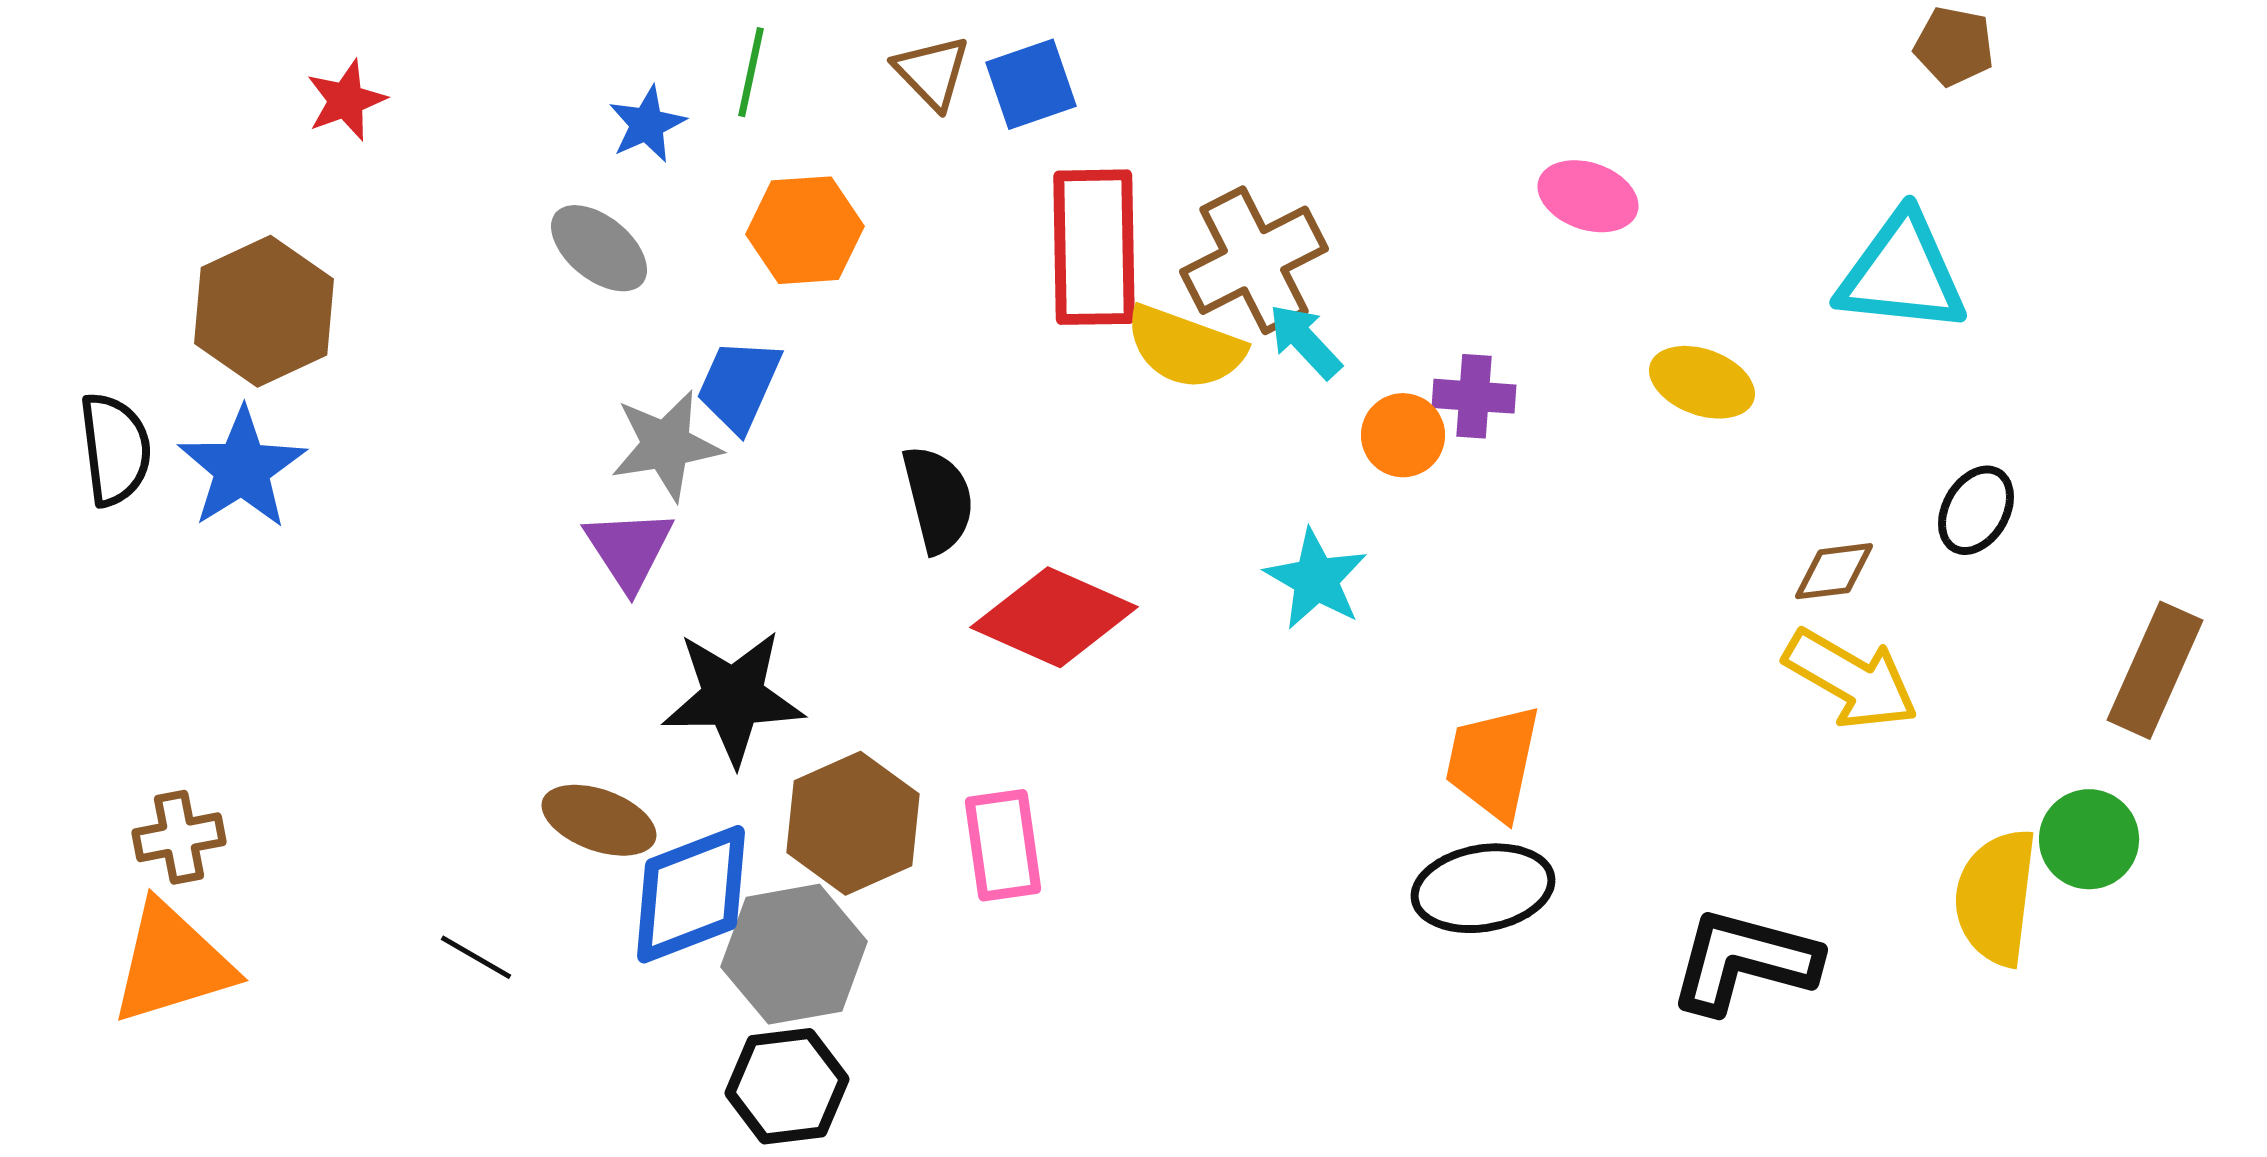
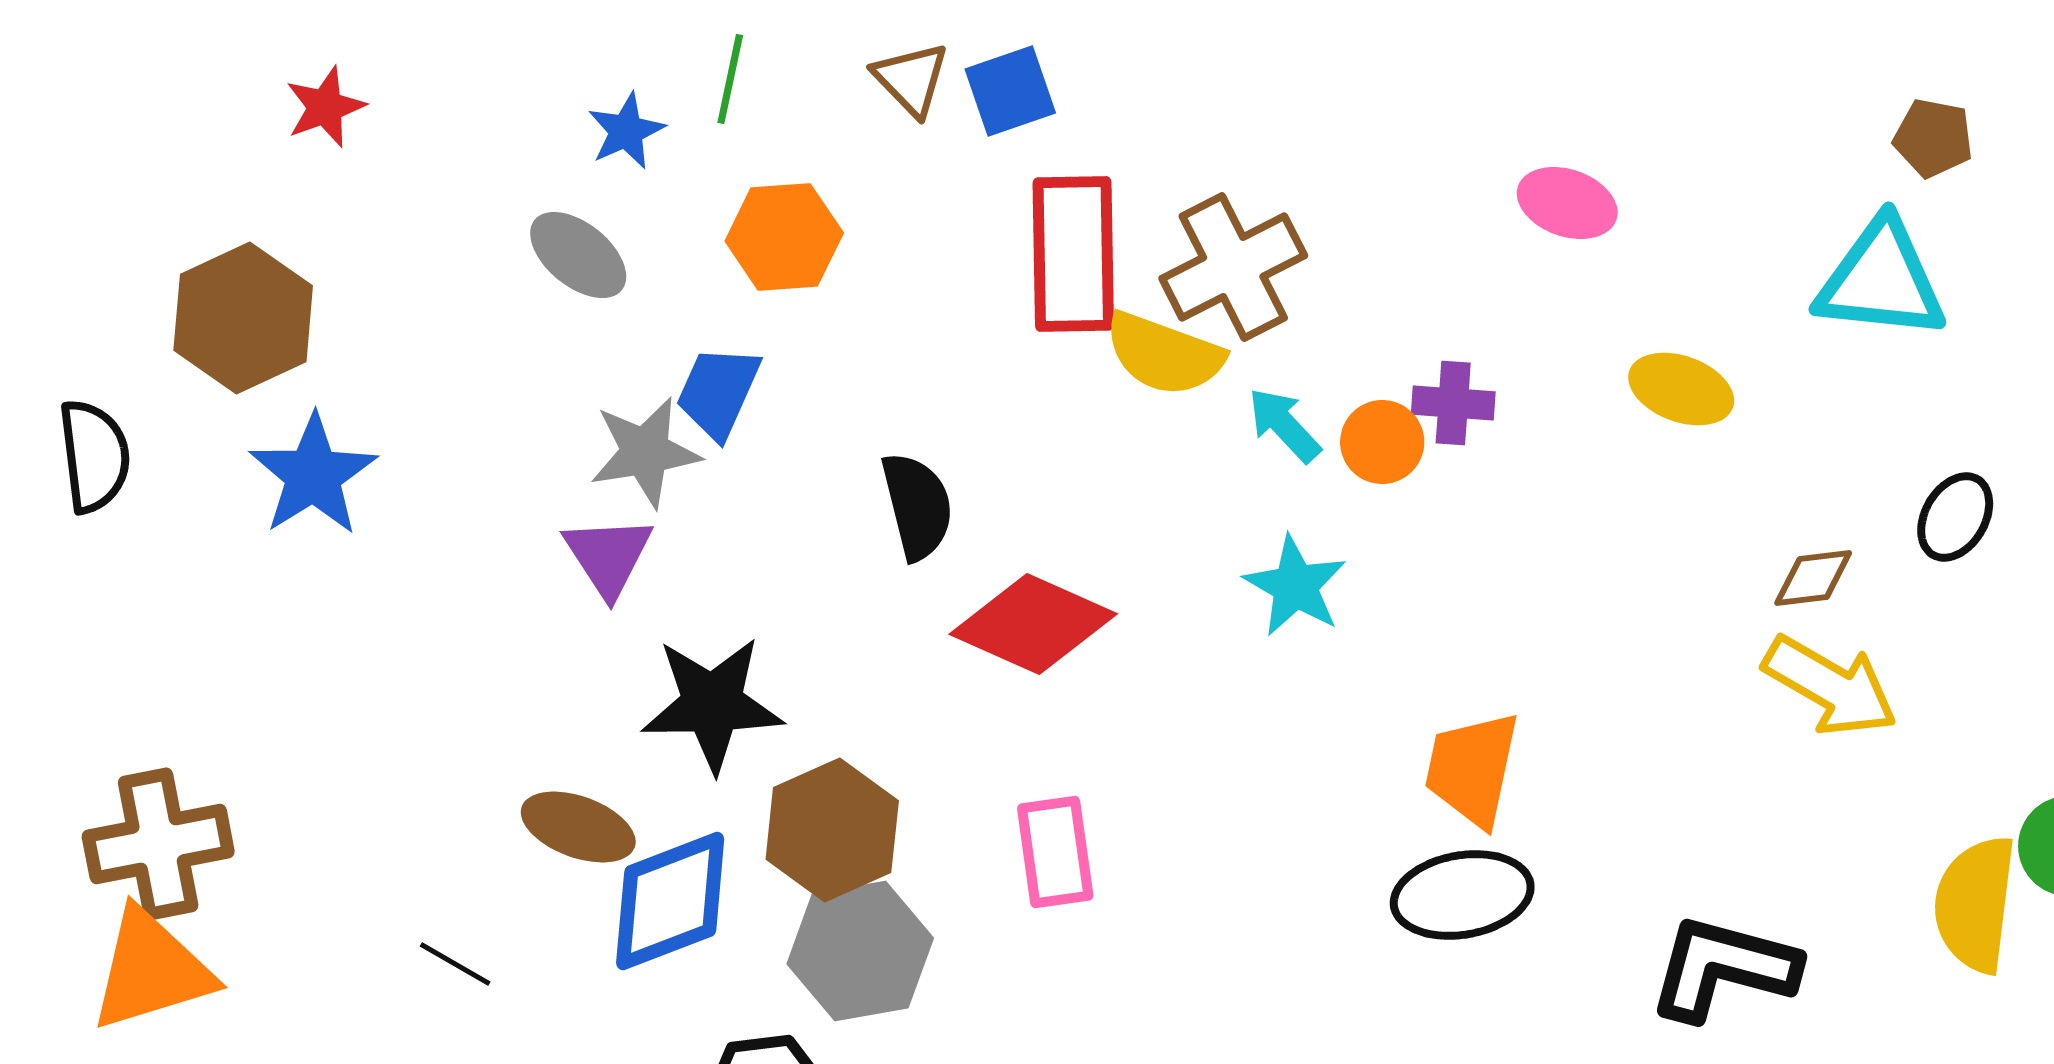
brown pentagon: (1954, 46) -> (1933, 138), moved
cyan arrow: (1305, 341) -> (1284, 425), moved
blue star: (242, 468) -> (313, 475), moved
brown cross: (179, 837) -> (158, 844), size x1.6
pink rectangle: (1003, 845) -> (1055, 852), moved
gray hexagon: (794, 954) -> (860, 951), moved

